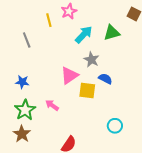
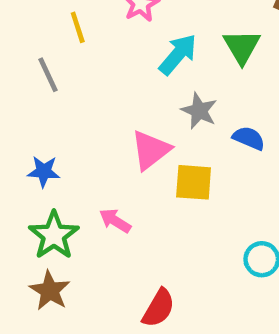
yellow line: (49, 20) -> (78, 27), moved
green triangle: (112, 33) -> (242, 47), turned -42
blue semicircle: (105, 79) -> (249, 138), moved

